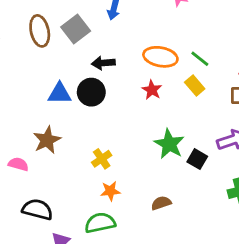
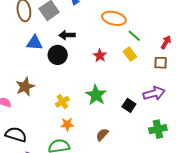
orange ellipse: (160, 57) -> (114, 18), moved
blue triangle: (60, 93) -> (35, 43), moved
green star: (169, 144) -> (96, 95), moved
brown semicircle: (161, 203) -> (102, 135), turned -32

